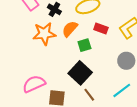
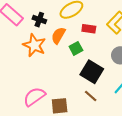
orange star: (44, 34) -> (34, 45), turned -30
black square: (80, 73) -> (92, 72), moved

